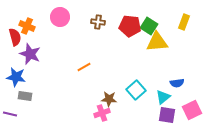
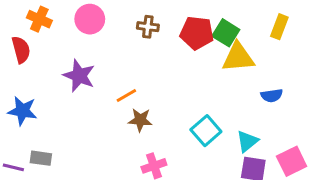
orange cross: (27, 26) -> (39, 19), moved
purple star: (30, 54) -> (79, 76), moved
blue semicircle: (177, 83) -> (272, 96), moved
gray rectangle: (25, 96) -> (41, 158), moved
brown star: (109, 99) -> (140, 120), moved

